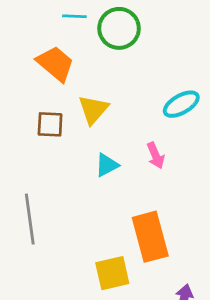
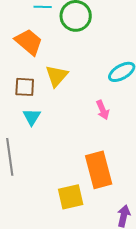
cyan triangle: (107, 165) -> (32, 117), moved, turned -30

